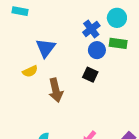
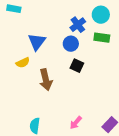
blue circle: (97, 50) -> (71, 44), moved

